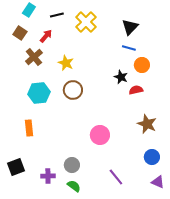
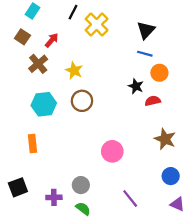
black line: (57, 15) -> (73, 12), moved, turned -48

